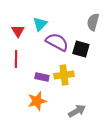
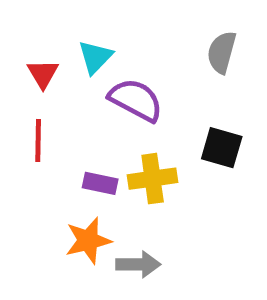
black square: (81, 49) -> (222, 148), moved
gray arrow: (77, 111) -> (138, 264), moved, turned 30

